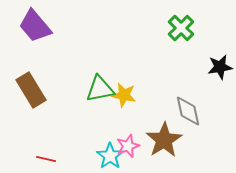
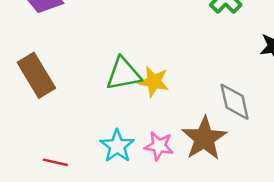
pink star: (128, 146) -> (159, 146), turned 30
cyan star: (110, 156) -> (117, 146), moved

